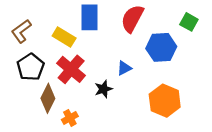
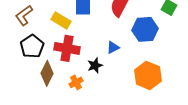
red cross: (71, 69) -> (67, 48), turned -30
orange cross: (70, 118) -> (76, 82), moved

